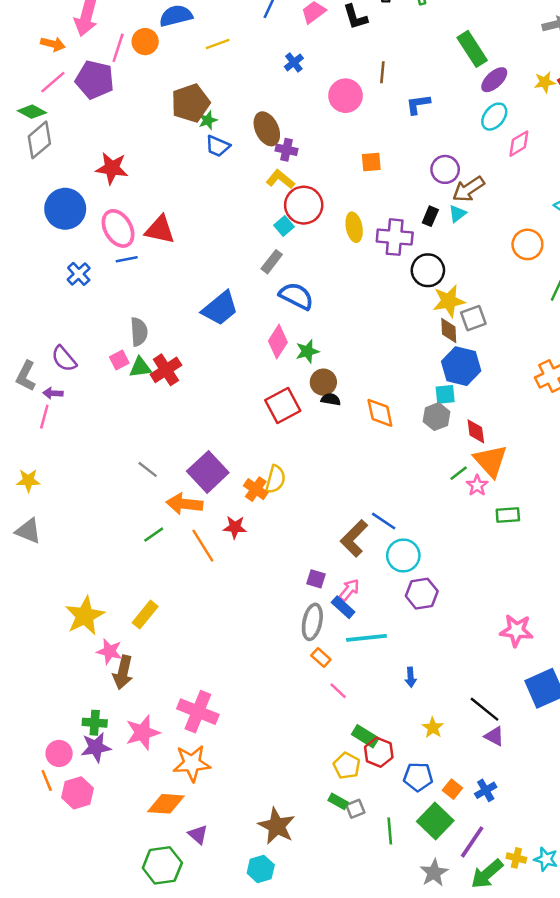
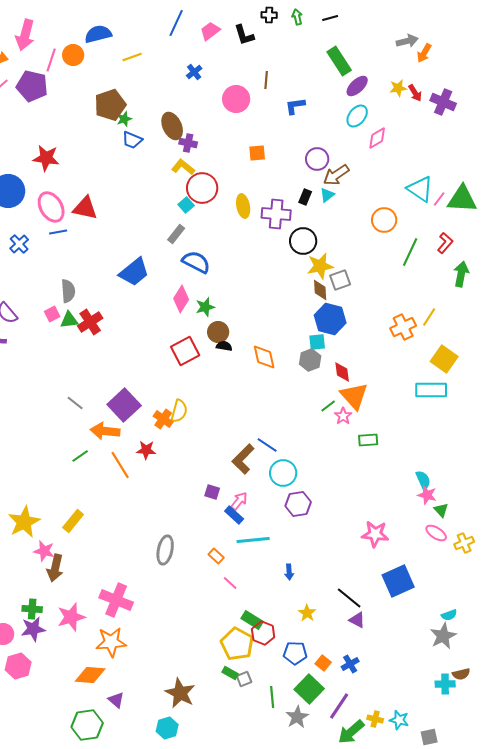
gray ellipse: (312, 622) -> (165, 550), moved
yellow pentagon: (347, 766) -> (237, 644), size x1.5
gray star: (434, 873) -> (297, 717), moved

